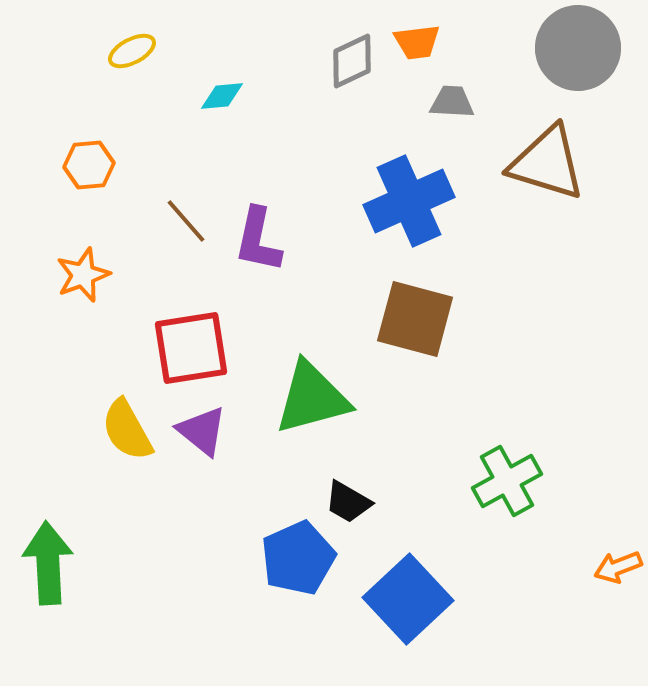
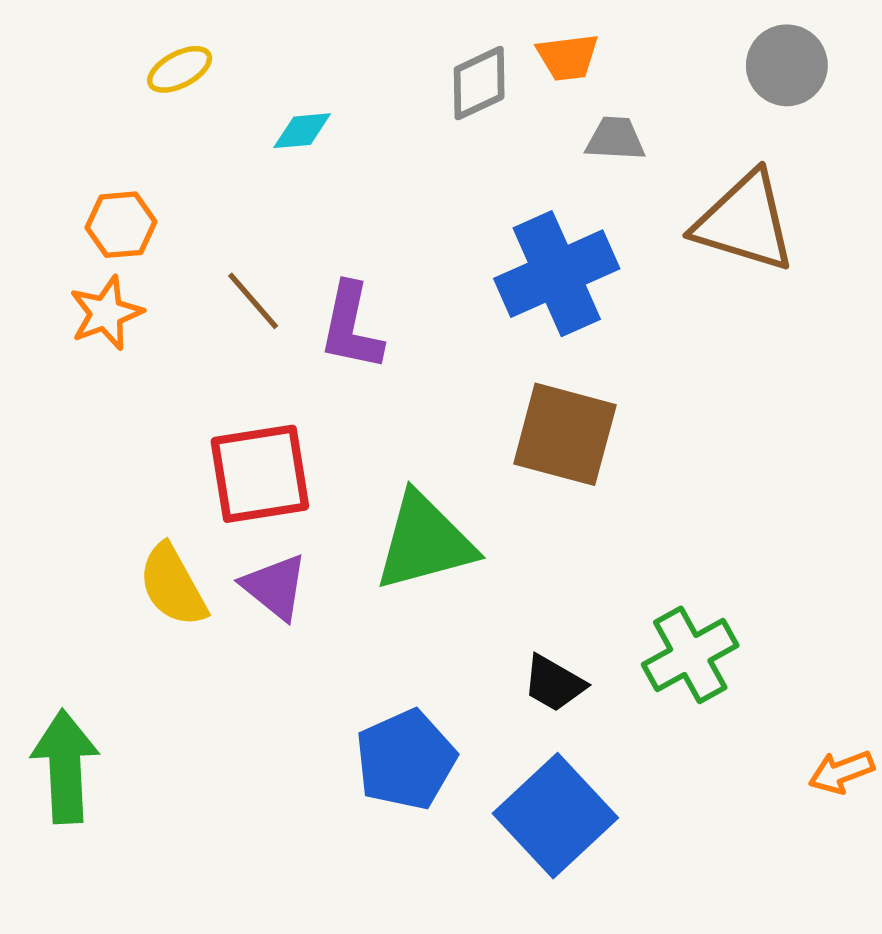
gray circle: (578, 48) -> (787, 65), size x0.7
orange star: (83, 275) -> (106, 313), moved
black trapezoid: (348, 502) -> (554, 683), moved

